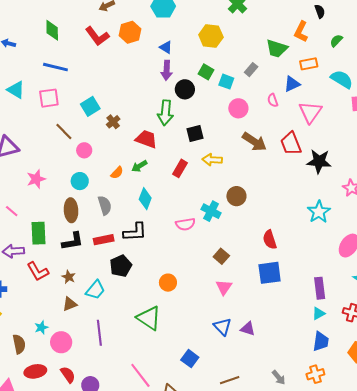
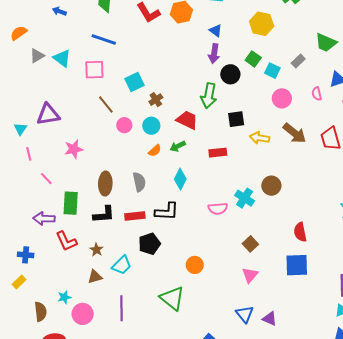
yellow arrow: (212, 160) -> (260, 138), moved
red rectangle: (180, 168) -> (218, 153), turned 48
cyan circle: (80, 181) -> (151, 126), moved

